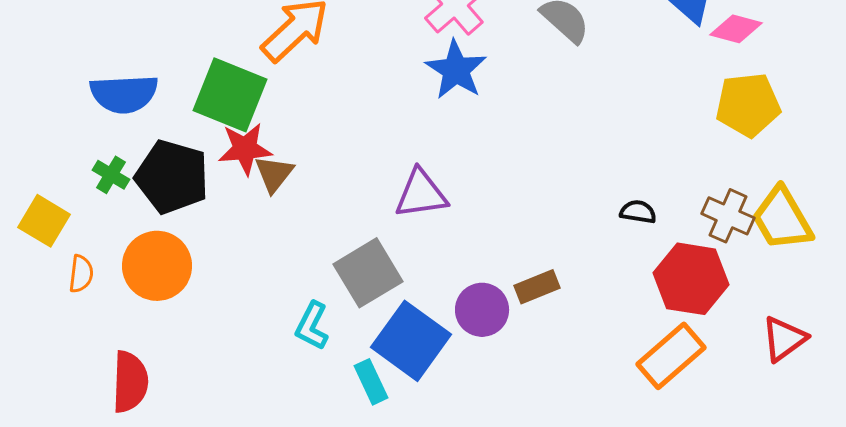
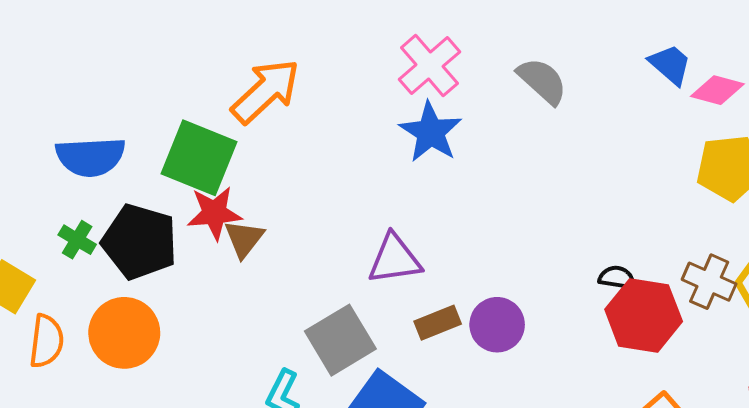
orange semicircle: (81, 274) -> (46, 341), size x1.4
red hexagon: (691, 279) -> (644, 315), moved
brown rectangle: (537, 287) -> (438, 323), moved
purple circle: (482, 310) -> (497, 325), moved

